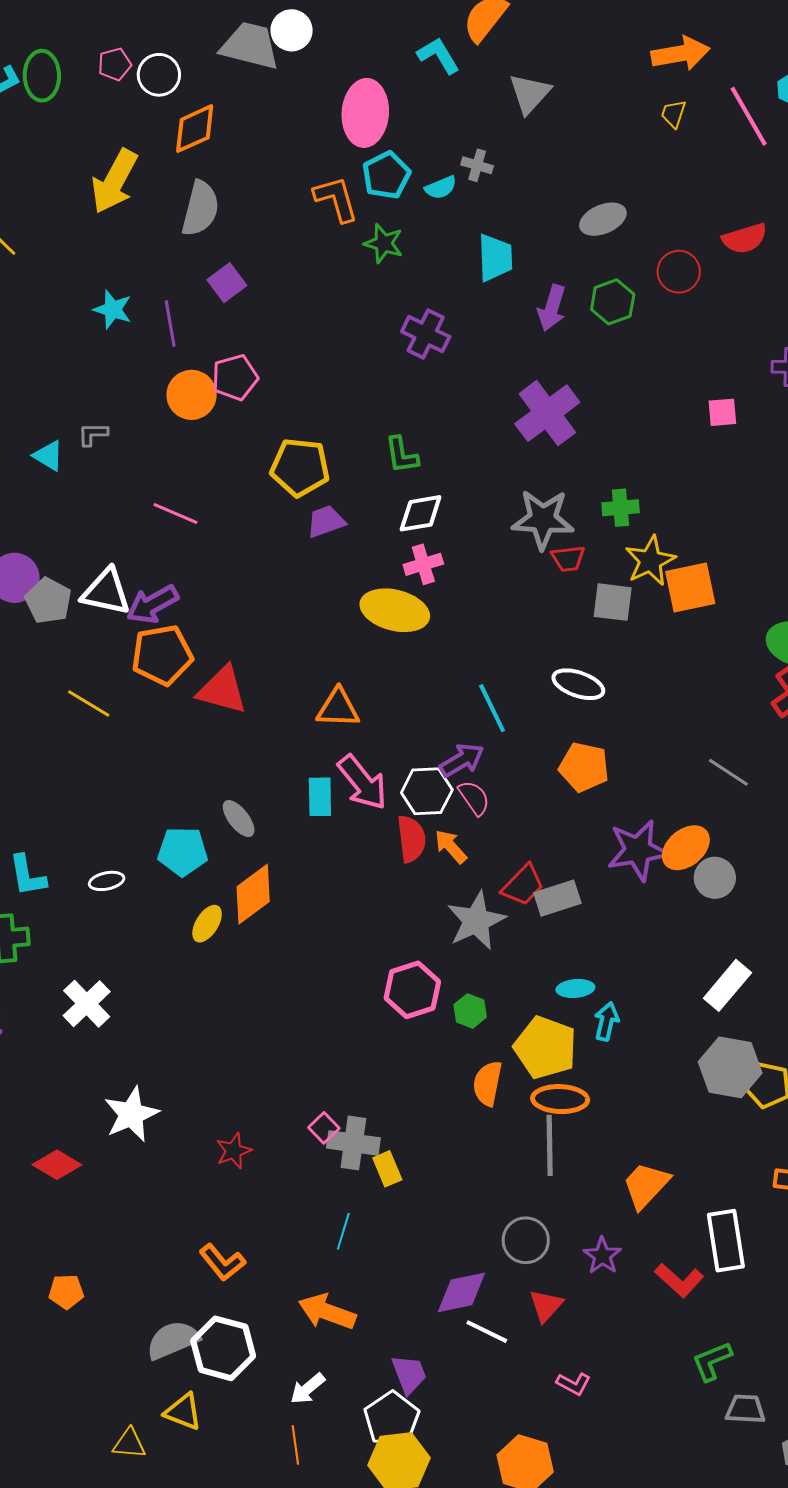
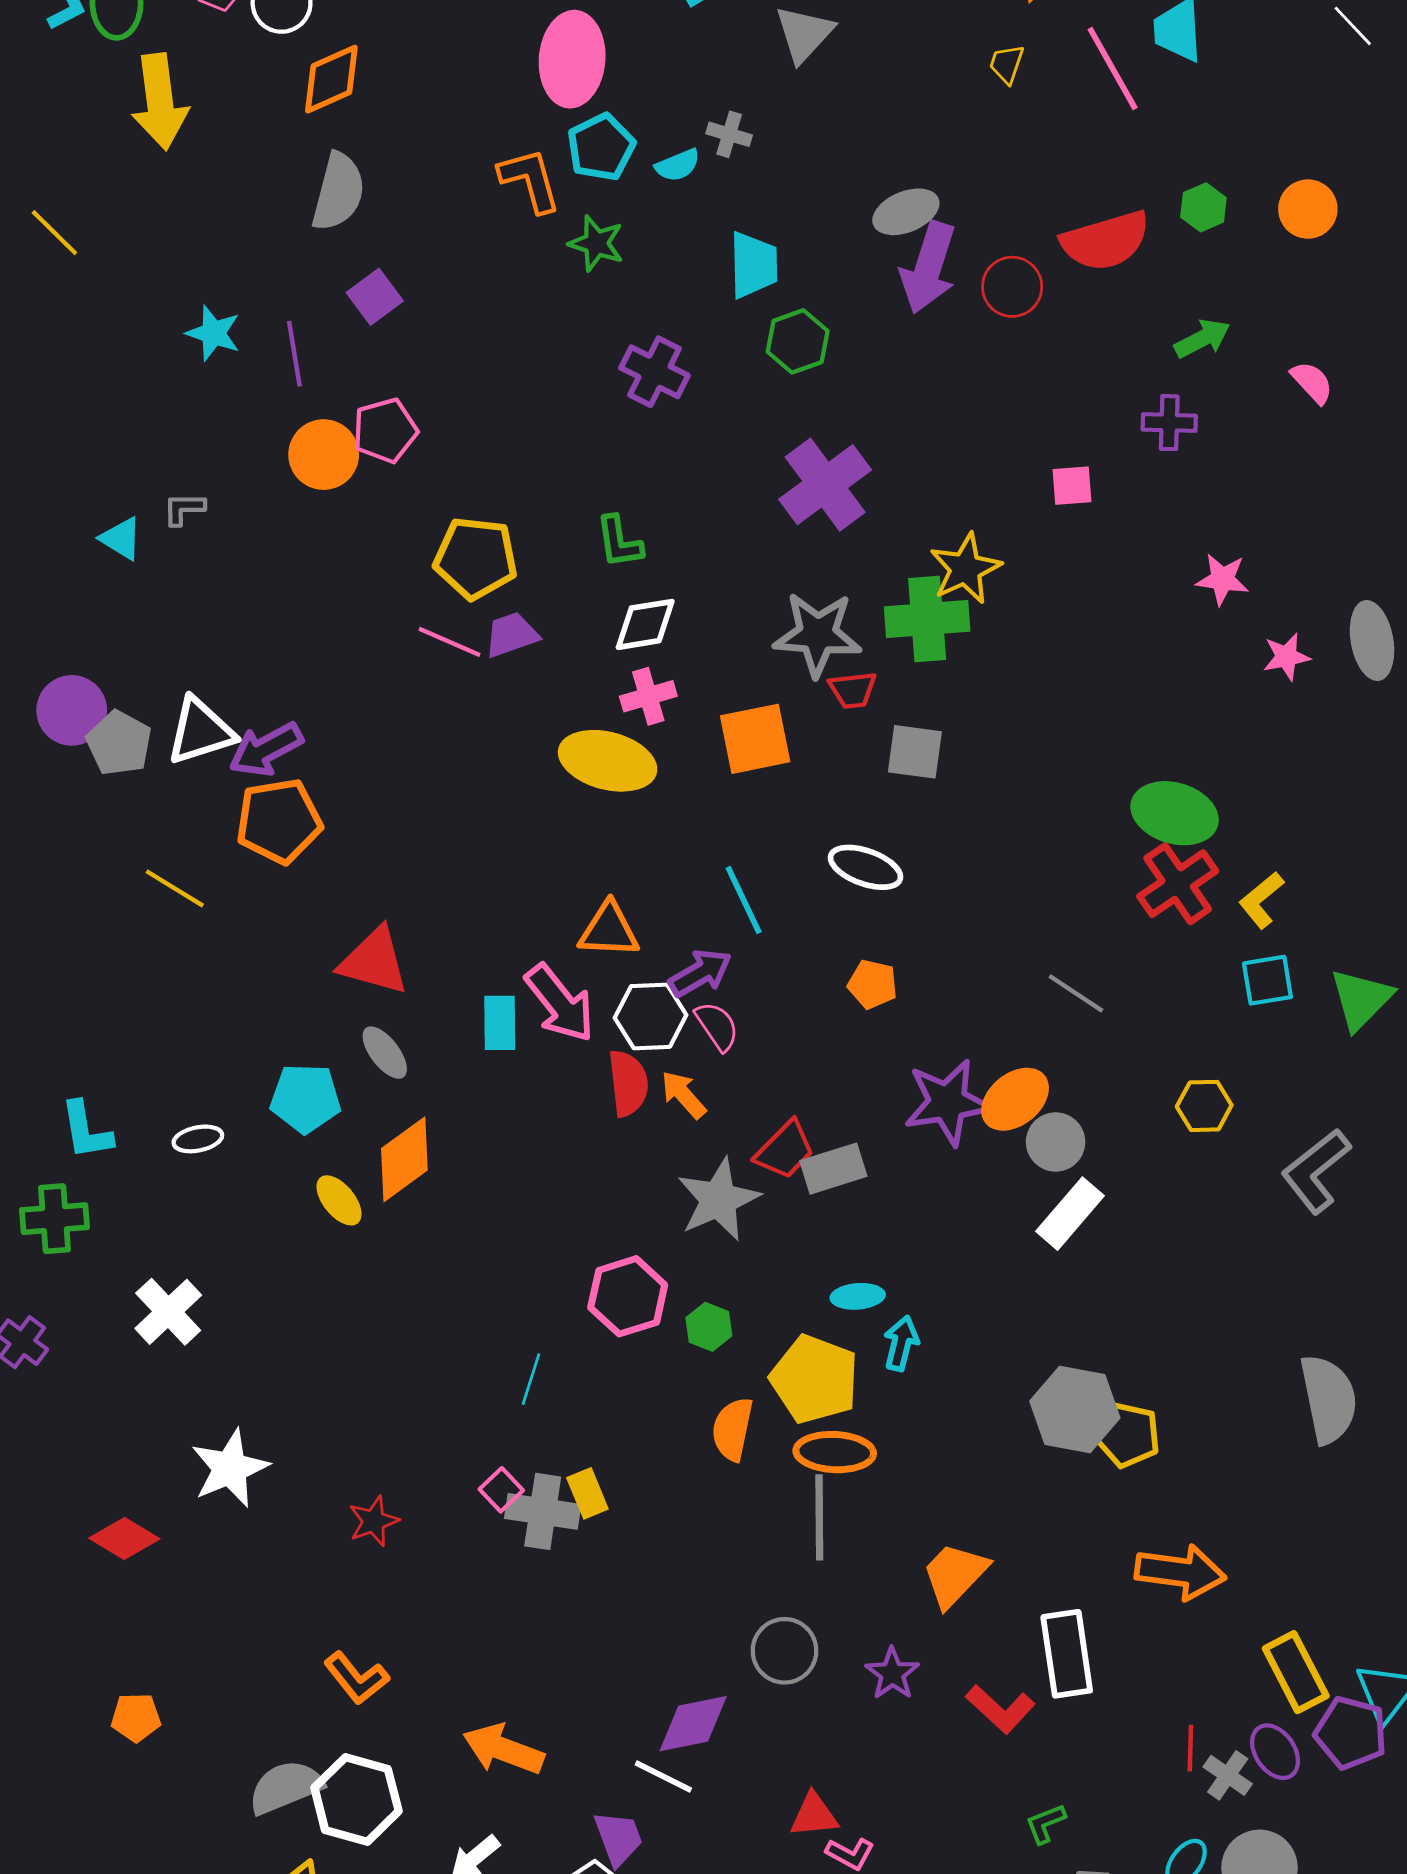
yellow arrow: (114, 181) -> (160, 102), moved, turned -36
red semicircle: (745, 238) -> (1106, 241), size x1.4
green hexagon: (613, 302) -> (798, 341), moved
purple arrow: (552, 308) -> (928, 268), moved, size x1.4
green cross: (621, 508) -> (927, 619), size x1.6
pink line: (175, 513) -> (450, 642), moved
yellow star: (650, 561) -> (965, 569), moved
orange square: (690, 587) -> (755, 739), moved
white triangle: (106, 592) -> (201, 731), turned -30
red triangle: (222, 690) -> (374, 961), moved
orange triangle: (338, 708) -> (609, 930), moved
orange pentagon: (584, 767) -> (873, 984), size x0.7
yellow ellipse: (207, 924) -> (339, 1200), turned -72
white rectangle: (727, 985) -> (1070, 1214), moved
yellow rectangle: (387, 1169) -> (587, 1493), moved
cyan line: (343, 1231) -> (531, 1379), moved
red triangle: (546, 1306) -> (814, 1815), moved, turned 42
white line: (487, 1332) -> (663, 1776), moved
green L-shape: (712, 1361) -> (1045, 1824), size x0.7

